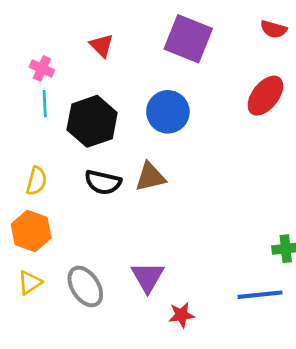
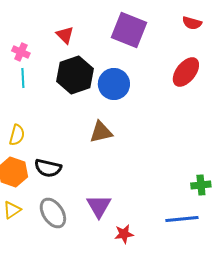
black hexagon: (92, 121) -> (75, 75), moved
black semicircle: (103, 182) -> (48, 168), moved

